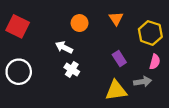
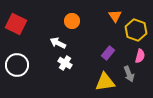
orange triangle: (116, 19) -> (115, 16), moved
purple rectangle: (119, 58) -> (108, 53), turned 72
gray arrow: (143, 82) -> (129, 74), turned 77

